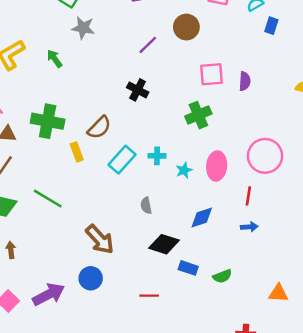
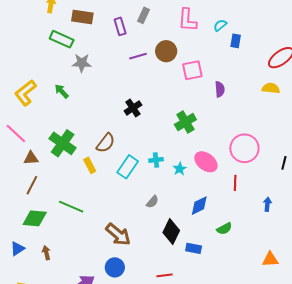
purple line: (148, 45) -> (138, 56), moved, turned 36
pink square: (211, 74) -> (192, 70), moved
black cross: (138, 90) -> (133, 108), turned 36
green cross: (48, 121) -> (63, 143), turned 32
pink ellipse: (217, 166) -> (206, 162), turned -50
gray semicircle: (146, 206) -> (152, 202), turned -120
blue arrow: (249, 227) -> (267, 204), moved, turned -72
black diamond: (164, 244) -> (171, 232), turned -75
green semicircle: (222, 276) -> (224, 229), moved

